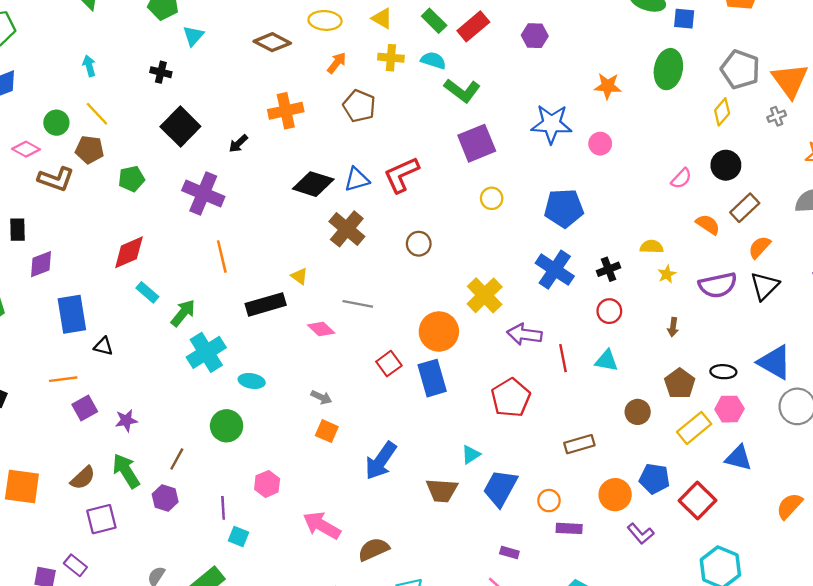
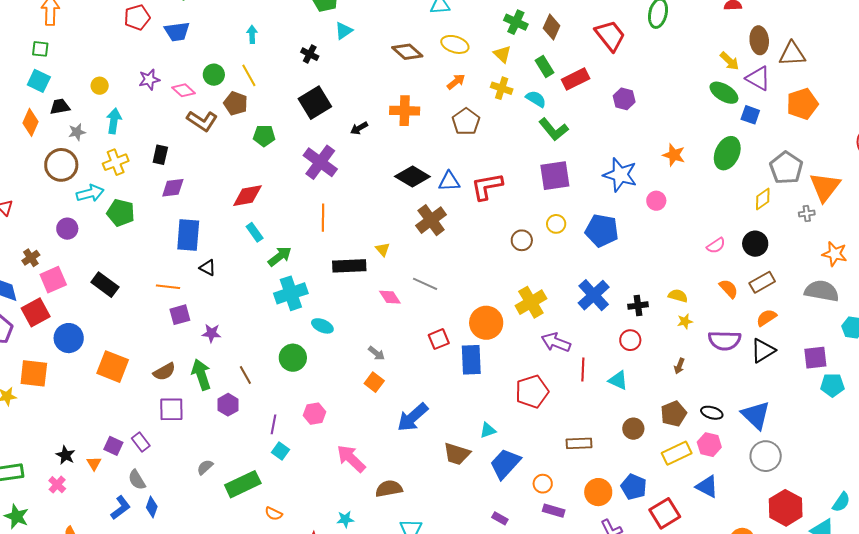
blue pentagon: (564, 208) -> (602, 231), moved
brown circle: (419, 244) -> (522, 240), moved
brown line: (177, 459) -> (245, 375), turned -72

